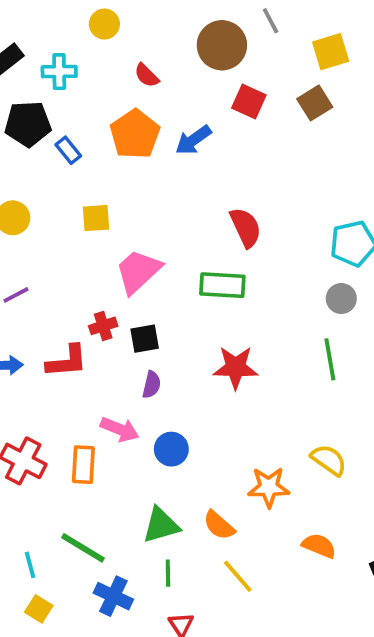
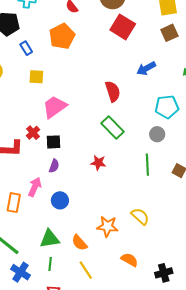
red square: (249, 101) -> (123, 27), size x1.4
brown square: (315, 103) -> (169, 33), moved
blue arrow: (193, 140) -> (146, 68), moved
blue rectangle: (68, 150) -> (26, 48), moved
green rectangle: (222, 285) -> (113, 127), moved, turned 35
red cross: (103, 326) -> (33, 133), turned -32
red star: (236, 367) -> (98, 163), size x0.7
pink arrow: (120, 429) -> (35, 187), turned -96

